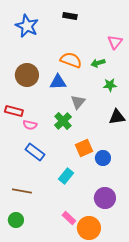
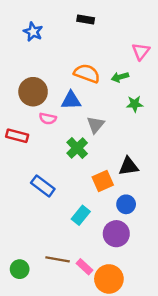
blue star: (27, 26) -> (33, 32), size x0.7
black triangle: (117, 117) -> (129, 166), moved
pink semicircle: (30, 125) -> (48, 119), moved
blue circle: (103, 158) -> (126, 204), moved
brown line: (22, 191) -> (58, 259), moved
purple circle: (105, 198) -> (116, 234), moved

